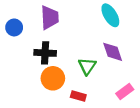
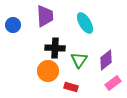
cyan ellipse: (110, 15) -> (85, 23), moved
purple diamond: (113, 52) -> (106, 60), moved, turned 70
black cross: (45, 53) -> (55, 48), moved

